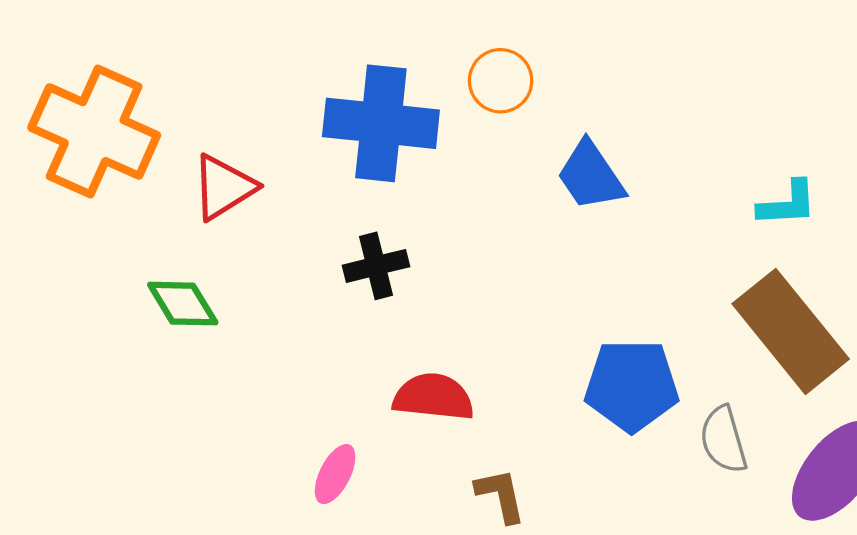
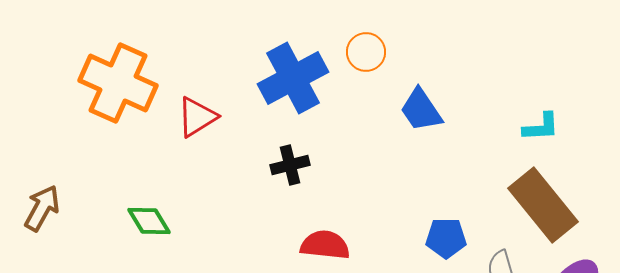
blue cross: (381, 123) -> (293, 78), turned -34
green diamond: (183, 304) -> (149, 221), moved
blue pentagon: (632, 386) -> (446, 238), size x0.7

